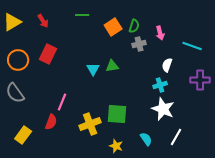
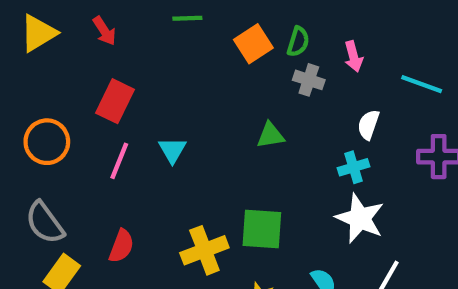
gray cross: (139, 44) -> (309, 80), turned 32
orange circle: (18, 60) -> (47, 142), moved
green triangle: (112, 66) -> (270, 135), moved
cyan triangle: (93, 69) -> (172, 150), moved
gray semicircle: (15, 93) -> (45, 223), moved
pink line: (62, 102) -> (119, 161), moved

